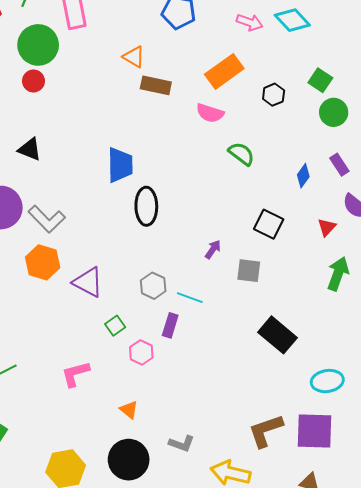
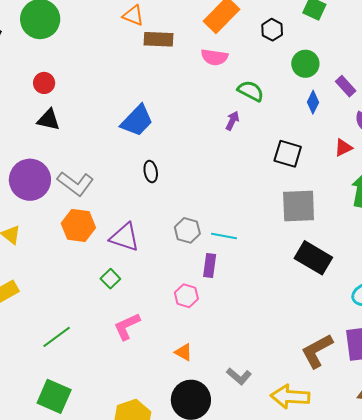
red circle: (33, 81) -> (44, 83), moved
green circle: (334, 112) -> (305, 64), moved
blue trapezoid: (120, 165) -> (137, 121), turned 54
black ellipse: (146, 206) -> (151, 172), moved, size x0.6
red triangle: (327, 227) -> (343, 148), turned 30
purple arrow: (213, 249) -> (232, 121), moved
gray square: (249, 271) -> (299, 206), moved, size x1.5
green square: (115, 326) -> (110, 279), moved
gray L-shape: (182, 444) -> (239, 376), turned 30

